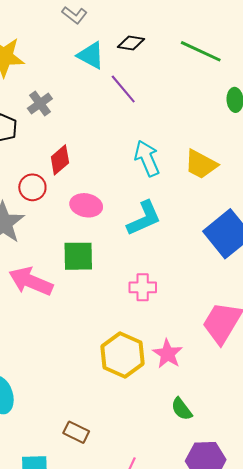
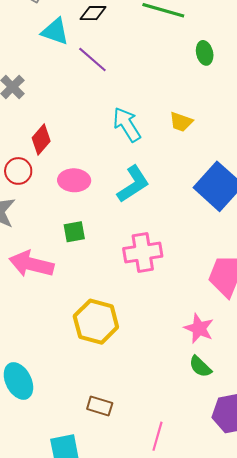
yellow trapezoid: (201, 164) -> (181, 122), size x0.7
green square: (78, 256) -> (74, 232), size x0.7
pink cross: (143, 287) -> (143, 252), size x1.4
pink star: (168, 354) -> (199, 328), moved
yellow hexagon: (123, 355) -> (96, 322), moved

